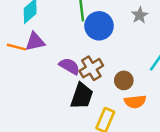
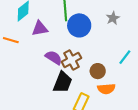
purple triangle: (35, 42) -> (40, 28), moved

